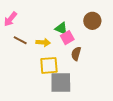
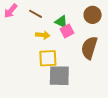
brown line: (20, 40) -> (36, 14), moved
brown semicircle: (76, 54) -> (89, 48), moved, size x1.6

